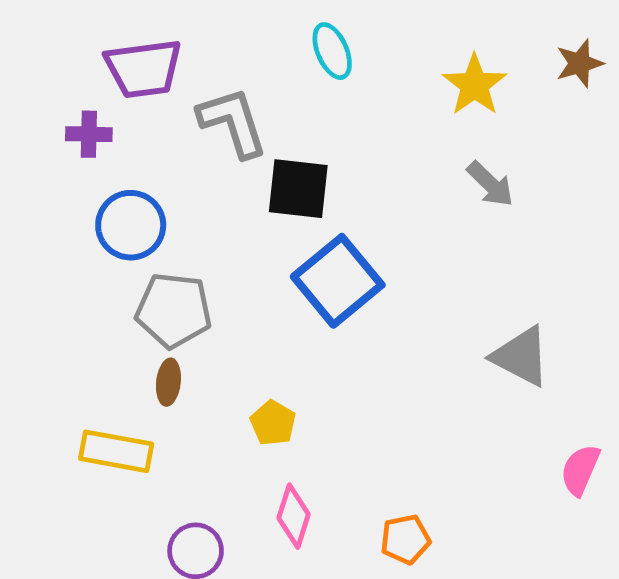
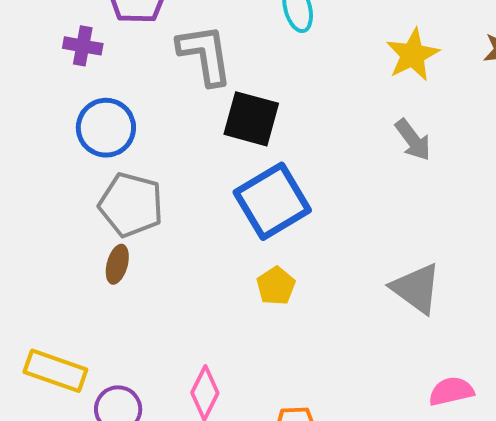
yellow pentagon: (273, 423) -> (276, 286), moved
yellow rectangle: (116, 451) -> (55, 371), moved
pink semicircle: (580, 470) -> (451, 391), turned 45

